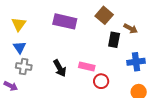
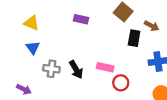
purple rectangle: (65, 21) -> (81, 19), size x0.6
yellow triangle: (19, 24) -> (31, 23), turned -42
gray cross: (24, 67) -> (51, 69), moved

